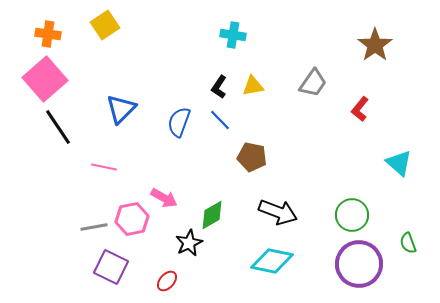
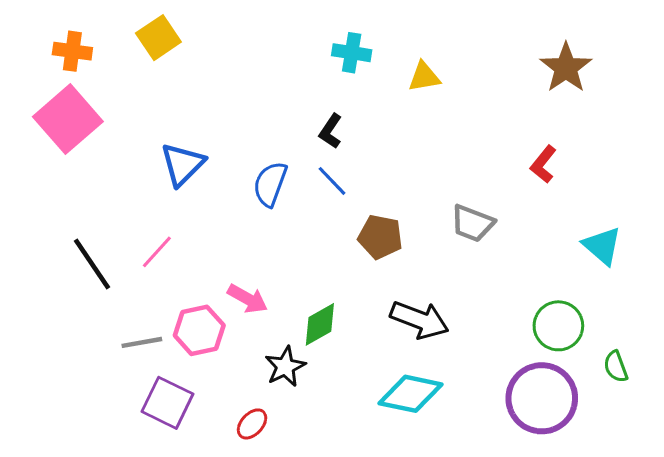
gray trapezoid: (313, 83) -> (472, 223), moved, turned 76
yellow triangle: (253, 86) -> (424, 77), moved
black line: (58, 127) -> (92, 264), moved
pink line: (104, 167) -> (157, 252), turned -60
green circle: (352, 215) -> (558, 326), moved

